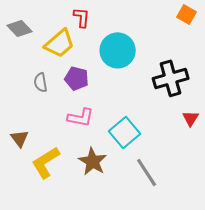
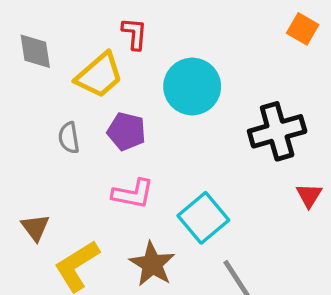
gray diamond: (20, 28) -> (35, 51), turned 35

